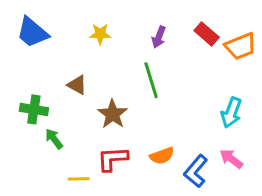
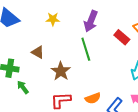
red rectangle: (207, 34) -> (122, 37), moved
purple arrow: (159, 37) -> (91, 21), size x1.5

